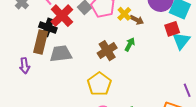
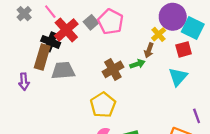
yellow cross: (124, 14) -> (159, 34), moved
brown arrow: (137, 20) -> (149, 50), moved, turned 80
cyan triangle: (181, 41) -> (178, 77), moved
green arrow: (130, 44) -> (137, 64), turned 40

